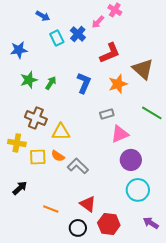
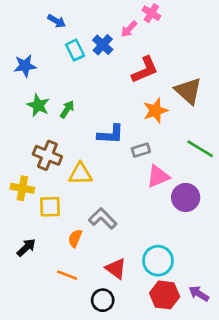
green star: (29, 80) -> (38, 105), turned -30
blue L-shape: (84, 83) -> (111, 134), moved, turned 70
orange semicircle: (58, 156) -> (75, 238), moved, turned 80
purple circle: (131, 160) -> (186, 197), moved
cyan circle: (138, 190) -> (158, 261), moved
red hexagon: (109, 224) -> (165, 295), moved

